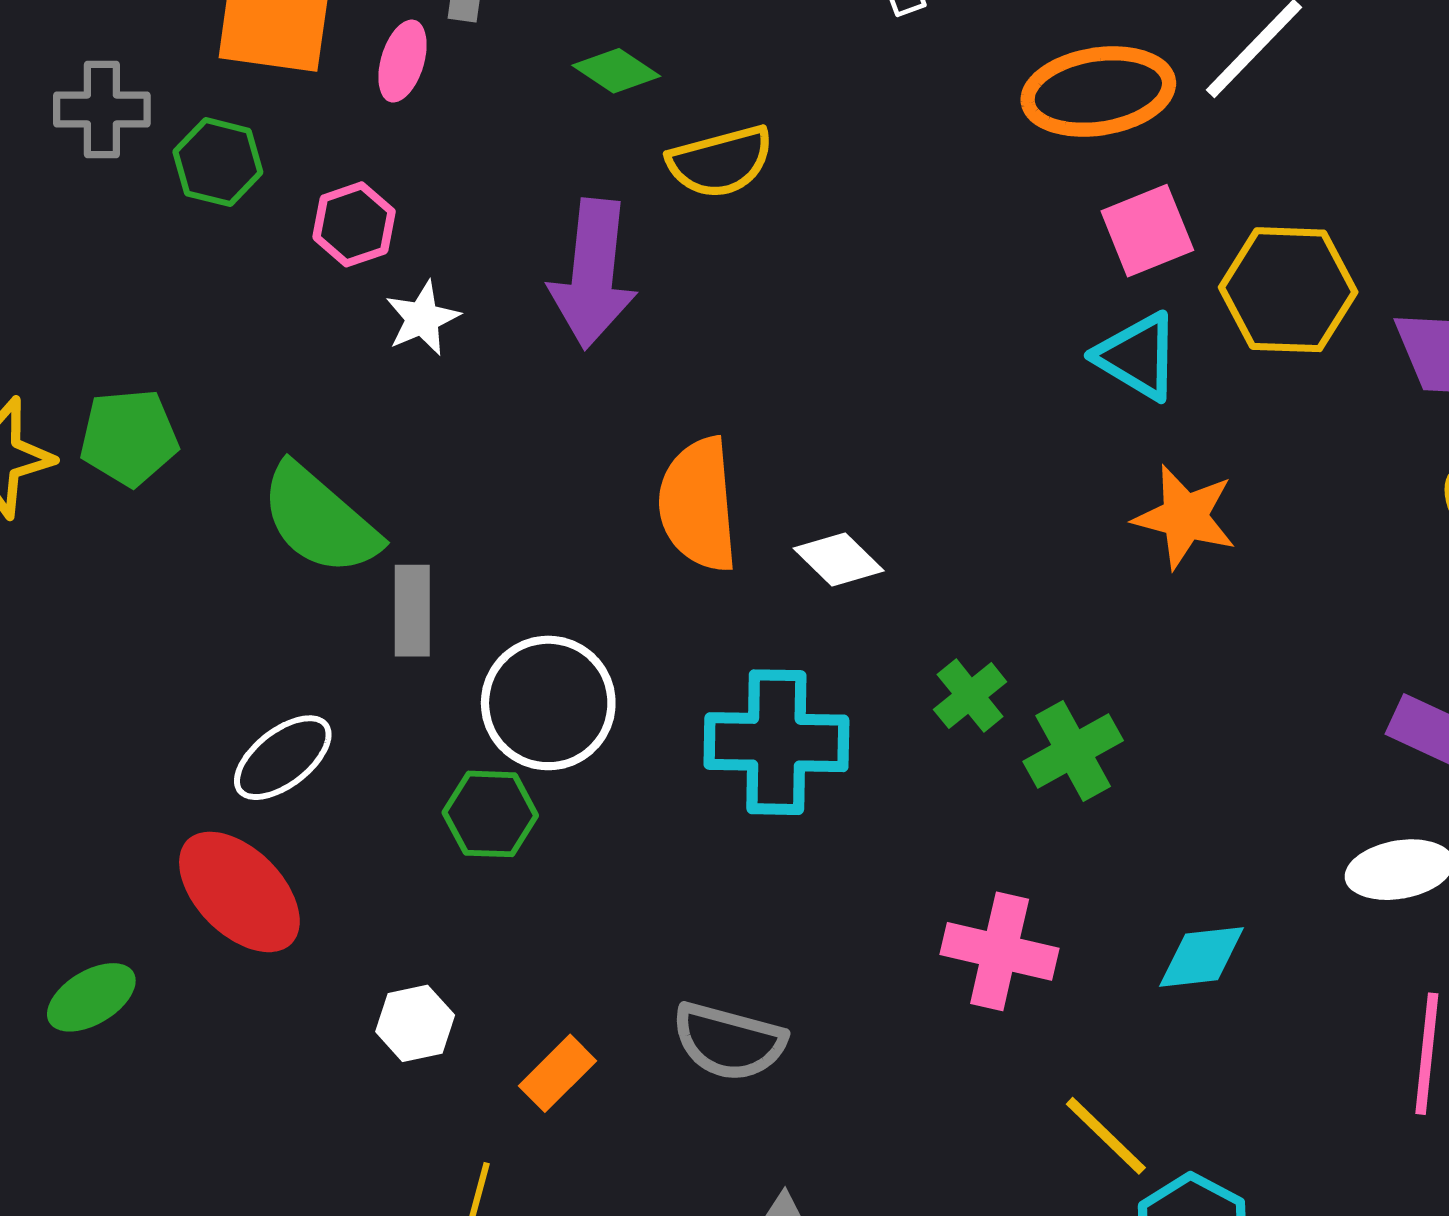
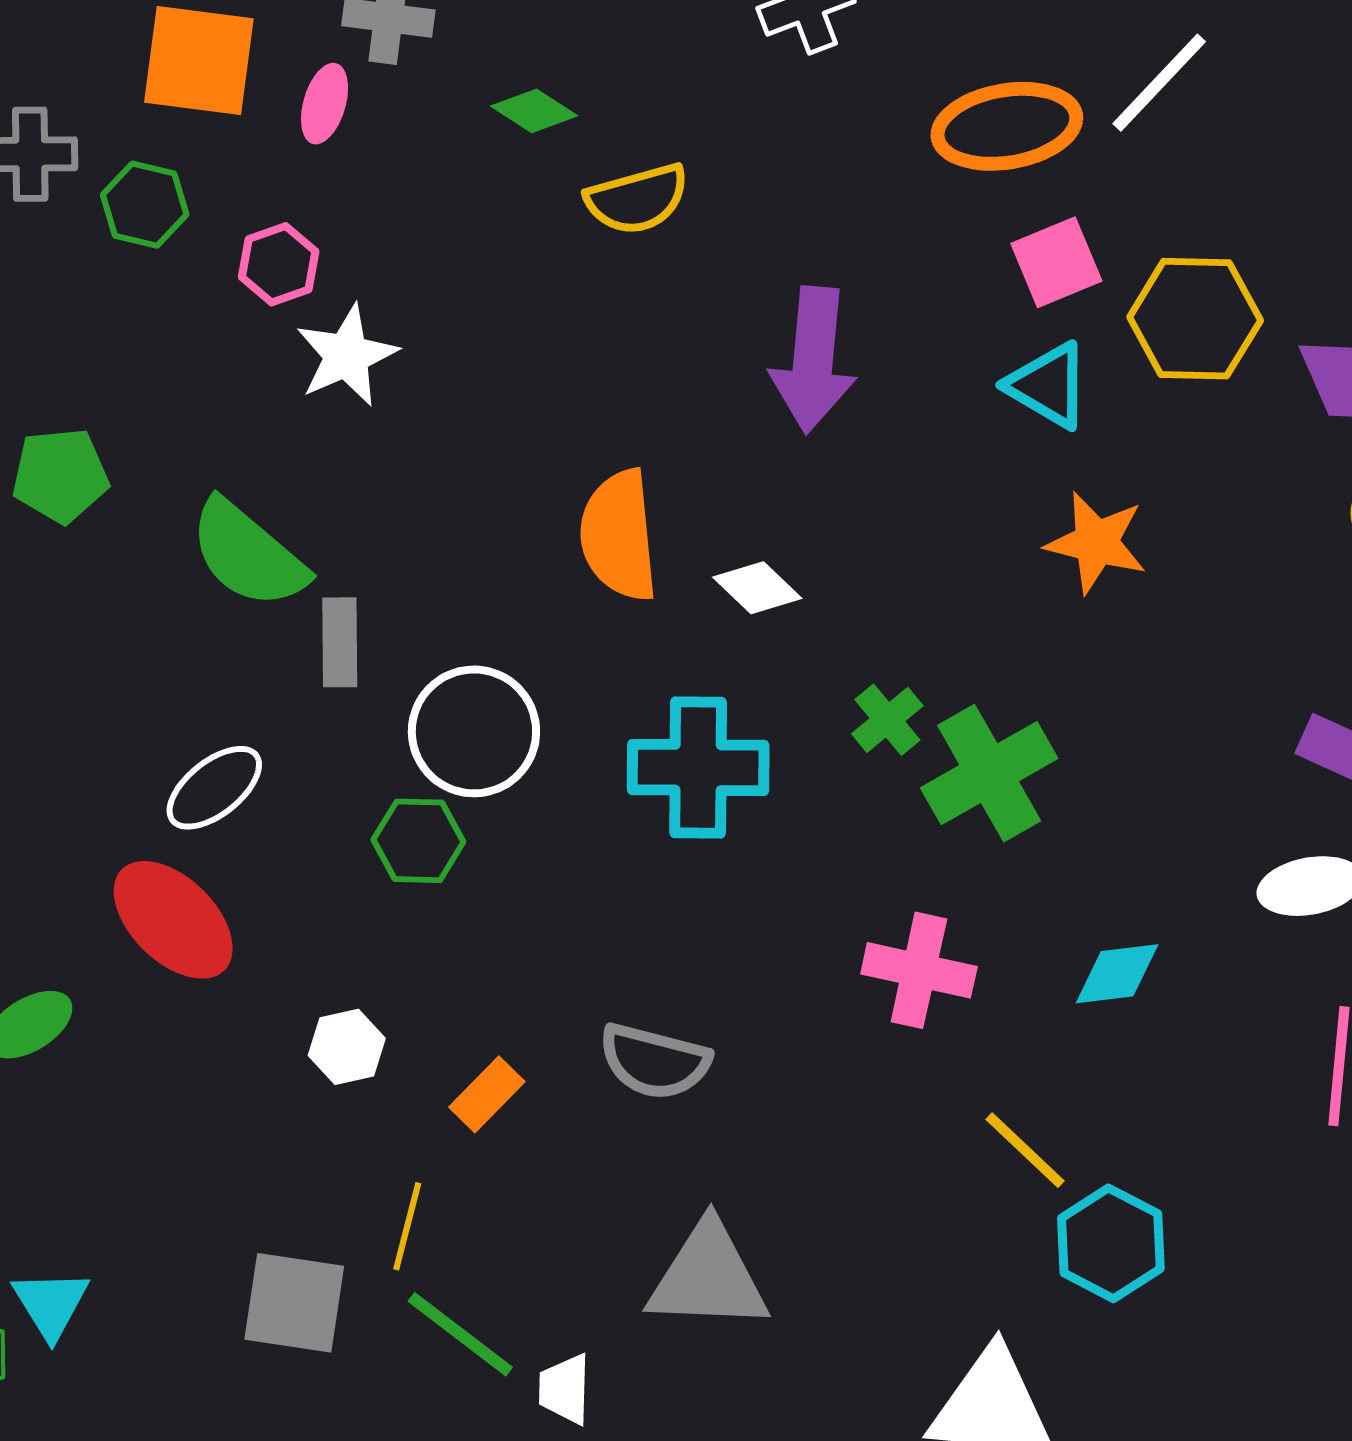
purple arrow: (593, 274) -> (813, 360), moved
white star: (422, 318) -> (347, 356), size x1.4
green cross: (1073, 751) -> (989, 773), size x1.4

